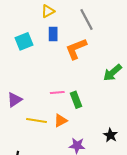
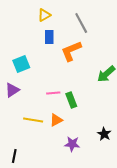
cyan square: (24, 41) -> (21, 64), moved
purple triangle: (15, 100) -> (12, 90), moved

